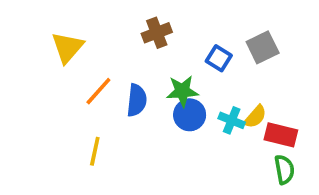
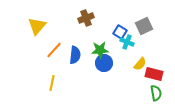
cyan cross: (232, 120) -> (127, 42), moved

